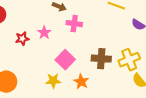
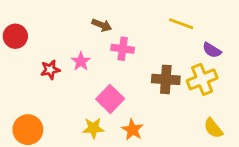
brown cross: (101, 59) -> (166, 79), moved
yellow cross: (129, 60) -> (202, 79), moved

